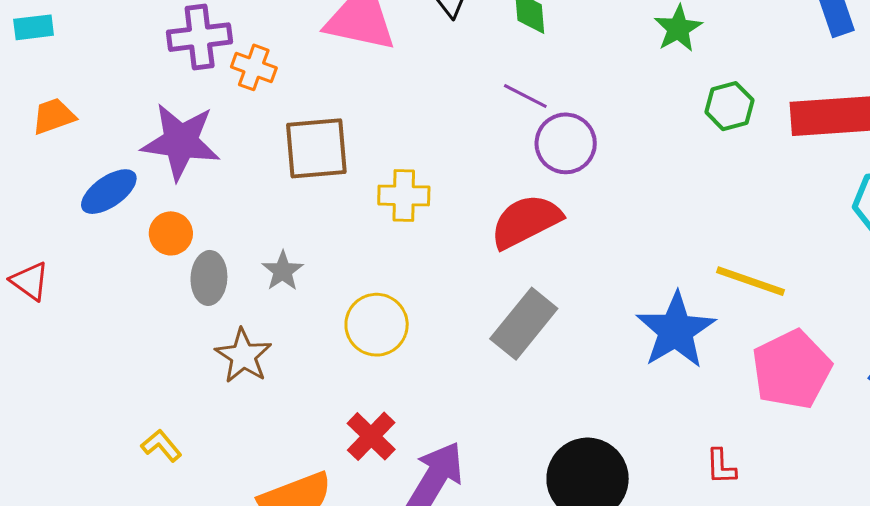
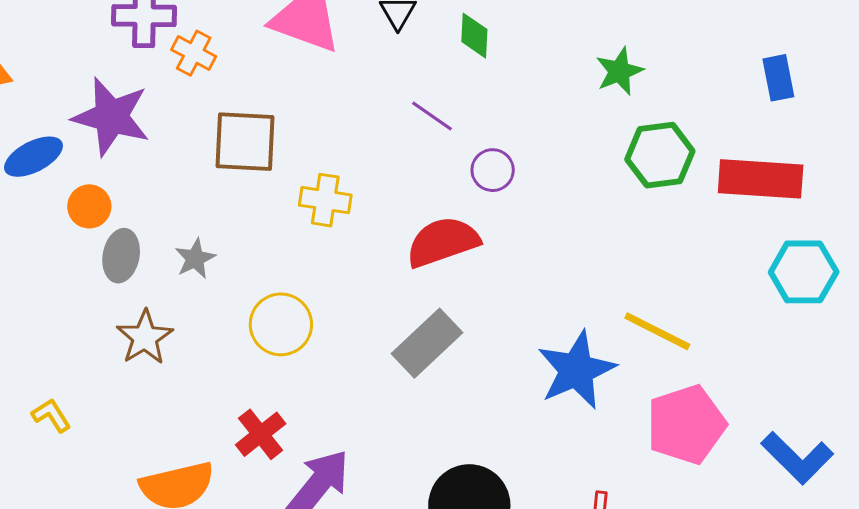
purple line: (525, 96) -> (432, 116), moved
green hexagon: (729, 106) -> (660, 155), size x1.4
purple circle: (566, 143) -> (493, 170), size x0.7

